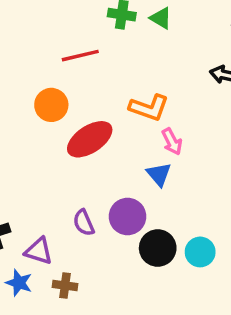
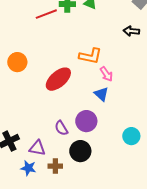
red line: (80, 56) -> (46, 14), moved
orange circle: (51, 105) -> (17, 62), moved
black circle: (158, 248) -> (80, 151), moved

